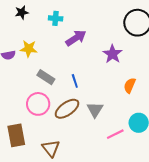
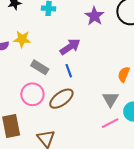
purple arrow: (76, 38) -> (70, 47), moved
purple star: (113, 54) -> (94, 16), moved
gray triangle: (95, 110) -> (110, 99), moved

